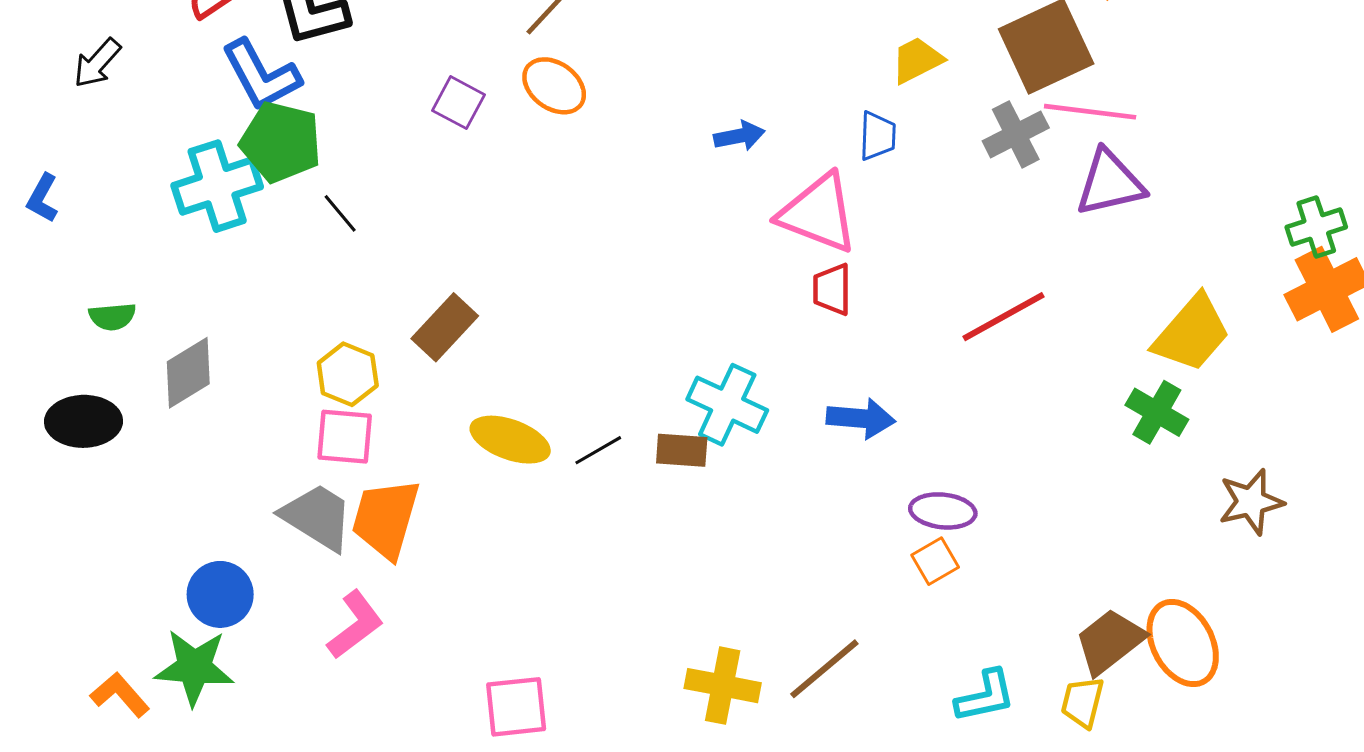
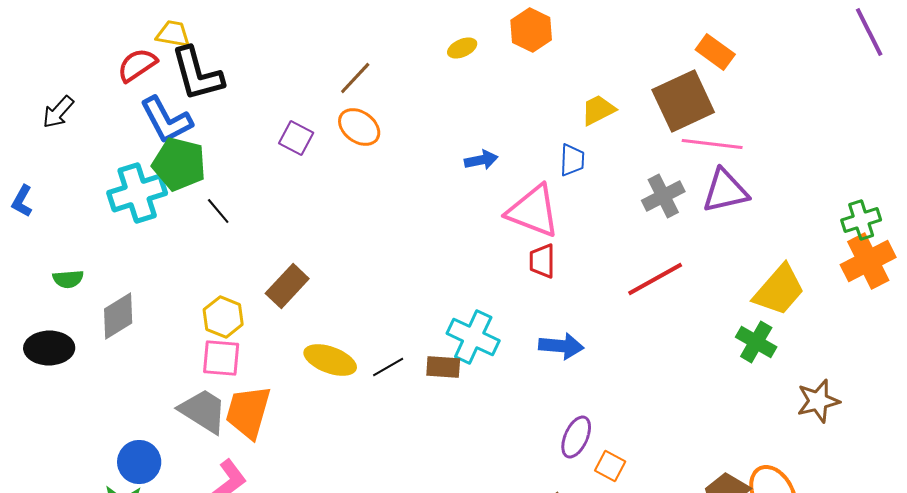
gray cross: (1016, 134) -> (663, 196), moved
purple ellipse: (943, 511) -> (576, 437), moved, turned -72
orange square: (935, 561) -> (610, 466), moved, turned -32

